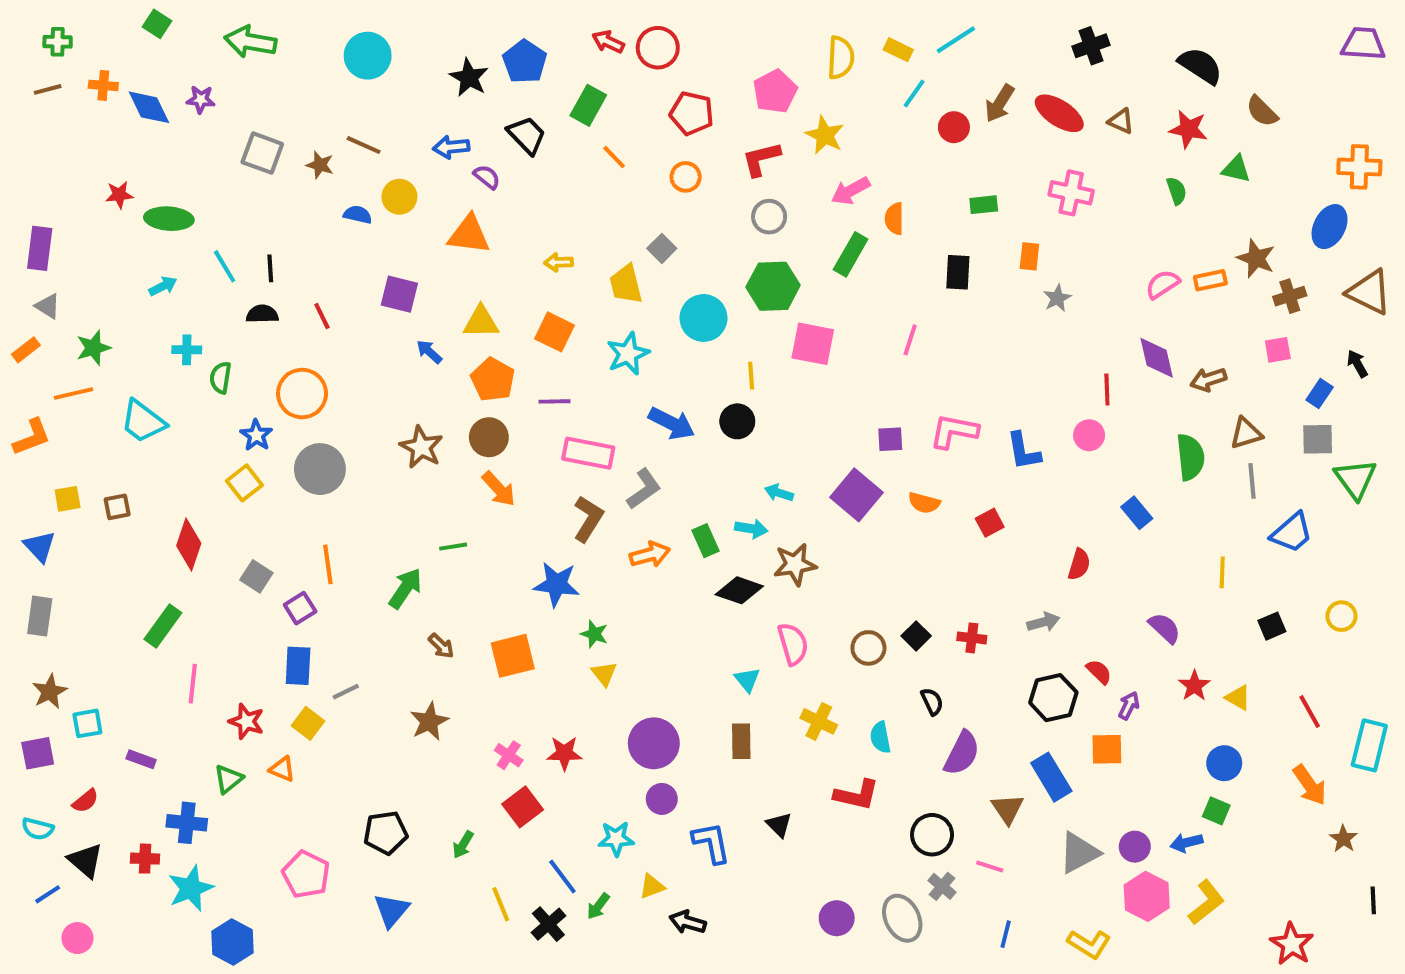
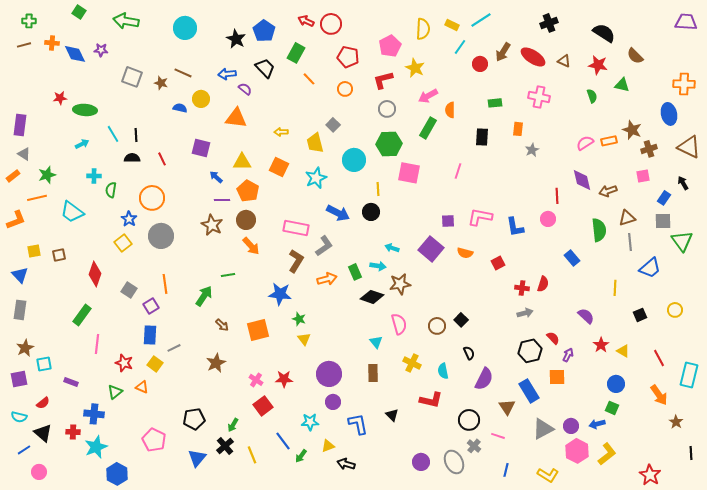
blue ellipse: (1330, 227) -> (669, 114), turned -40
purple line: (554, 401) -> (222, 200), moved
red cross: (972, 638) -> (522, 288), moved
black cross: (548, 924) -> (225, 446), moved

